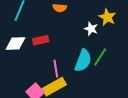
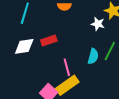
cyan semicircle: (83, 61) -> (93, 56), size x0.7

